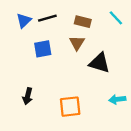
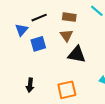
blue triangle: (24, 21) -> (21, 30), moved
black triangle: (99, 63) -> (77, 54), moved

